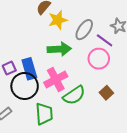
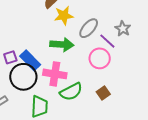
blue rectangle: (29, 69) -> (30, 60), turned -35
pink cross: (56, 79) -> (55, 74), turned 30

